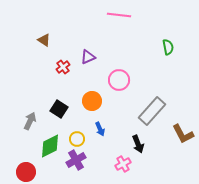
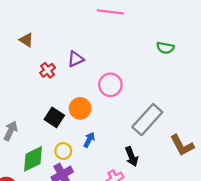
green semicircle: (168, 47) -> (165, 48), turned 112
black square: (59, 109) -> (54, 117), moved
blue arrow: (100, 129) -> (89, 140), turned -128

